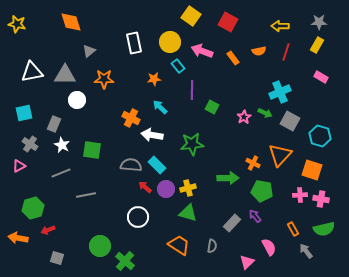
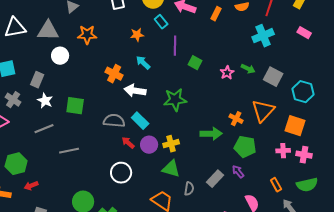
orange rectangle: (233, 58) -> (216, 14), turned 64
cyan cross: (280, 92) -> (263, 36), moved
gray semicircle: (212, 246) -> (189, 189), moved

